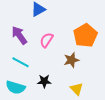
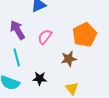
cyan line: (20, 62) -> (17, 57), turned 42

